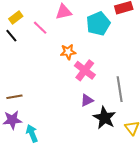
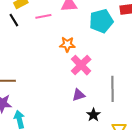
pink line: (40, 28) -> (43, 16), turned -63
black star: (104, 118) -> (93, 115), size x0.6

